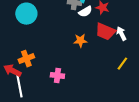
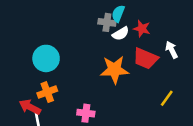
cyan circle: (26, 14) -> (46, 58), moved
white arrow: (121, 34) -> (172, 50), moved
orange star: (80, 41) -> (114, 70), size x1.6

